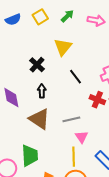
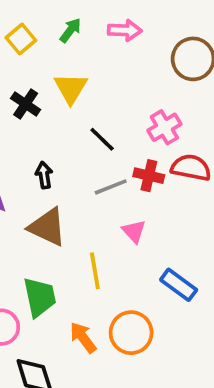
black cross: (37, 65) -> (26, 104), moved
gray line: (71, 119) -> (111, 187), moved
pink triangle: (82, 137) -> (134, 231), moved
yellow line: (74, 157) -> (95, 271), moved

